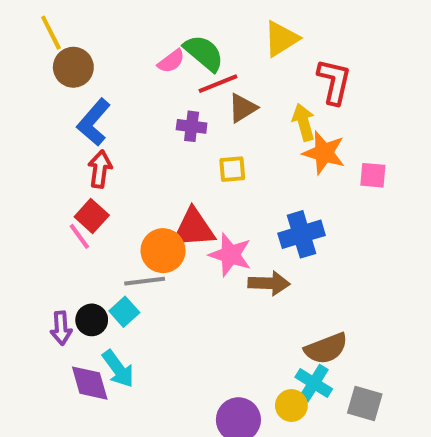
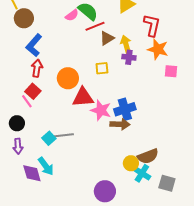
yellow arrow: (304, 122) -> (126, 44), moved
purple cross: (192, 126) -> (129, 57), moved
orange star: (324, 153) -> (158, 49), moved
blue cross: (302, 234) -> (125, 109), moved
orange circle: (163, 251) -> (68, 78), moved
gray line: (145, 281) -> (64, 135), moved
black circle: (92, 320) -> (17, 123), moved
yellow circle: (291, 405) -> (131, 163), moved

